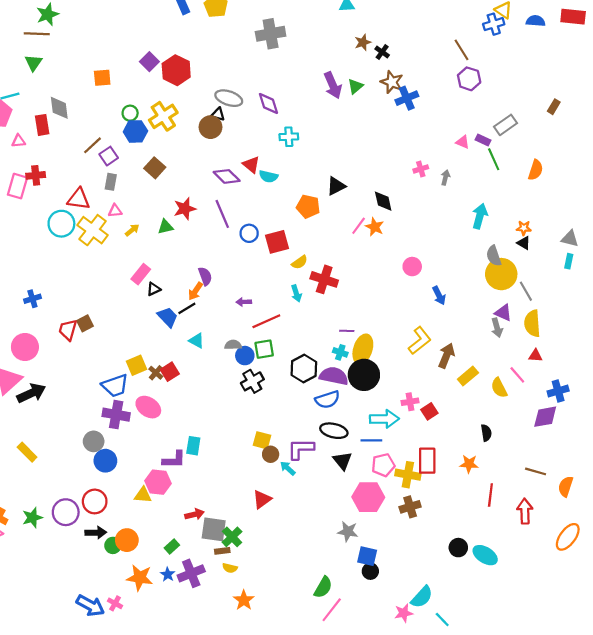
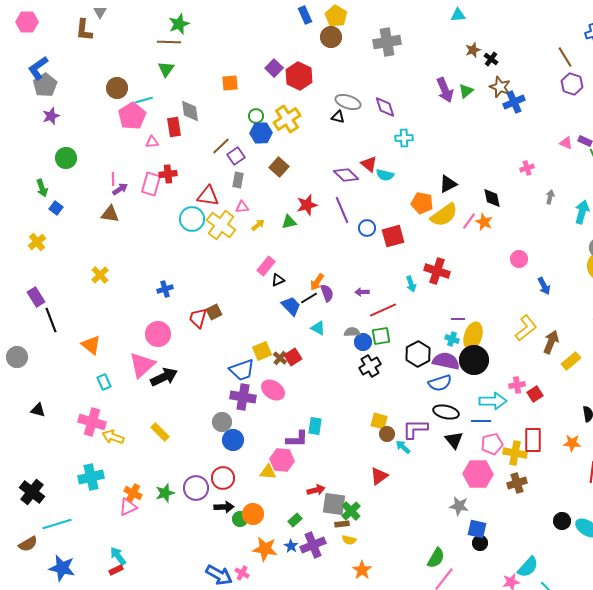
brown circle: (211, 127) -> (331, 37), moved
gray arrow: (445, 178) -> (550, 197), moved
yellow semicircle: (300, 262) -> (444, 215), moved, size x1.8
purple semicircle: (205, 276) -> (327, 293), moved

